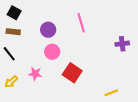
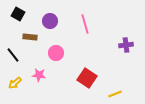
purple circle: (48, 30) -> (50, 21), moved
brown rectangle: (13, 32) -> (30, 37), moved
red square: (72, 73) -> (87, 78), moved

